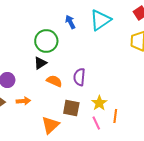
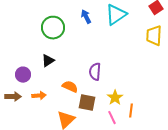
green circle: (46, 41) -> (53, 28), moved
black triangle: (40, 63) -> (48, 61), moved
orange semicircle: (54, 81) -> (70, 87), moved

